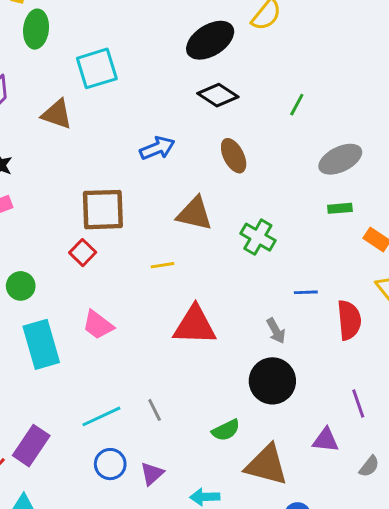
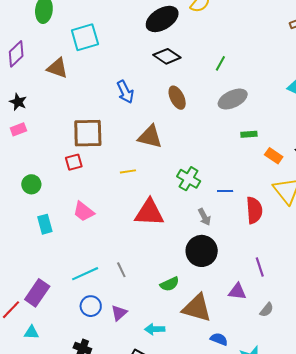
blue arrow: (157, 148) -> (125, 92), turned 85
gray ellipse: (340, 159) -> (233, 99), moved
green cross: (258, 237) -> (189, 179), moved
red square: (83, 253) -> (74, 162), turned 30
cyan rectangle: (41, 344) -> (45, 224), size x0.6

